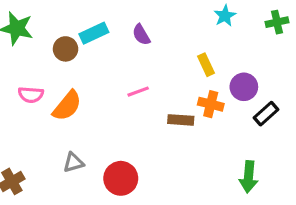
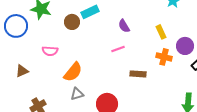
purple semicircle: (141, 35) -> (124, 26), moved
orange semicircle: (67, 106) -> (73, 72), moved
brown rectangle: (181, 120) -> (138, 74), moved

